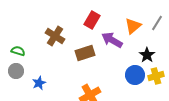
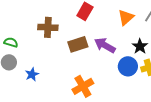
brown cross: (55, 36) -> (48, 27), turned -30
purple arrow: (112, 40) -> (105, 45), moved

